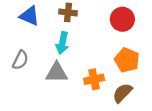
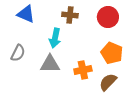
brown cross: (68, 12) -> (70, 15), moved

